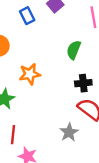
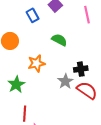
green semicircle: (74, 50) -> (59, 40), moved, turned 98
gray star: (69, 132) -> (65, 81), moved

